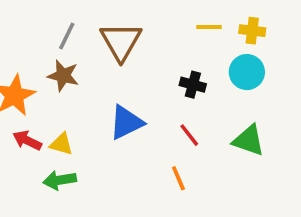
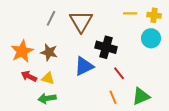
brown star: (63, 76) -> (49, 52), moved
black cross: (193, 85) -> (106, 47), moved, size x1.5
green triangle: (249, 140) -> (141, 96), moved, turned -42

